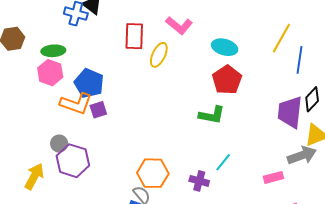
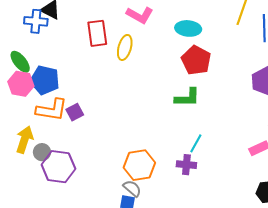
green ellipse: (53, 51) -> (20, 62), turned 65
blue pentagon: (89, 83) -> (45, 80), moved
cyan line: (223, 162) -> (196, 143), moved
yellow arrow: (34, 176) -> (25, 140), moved

